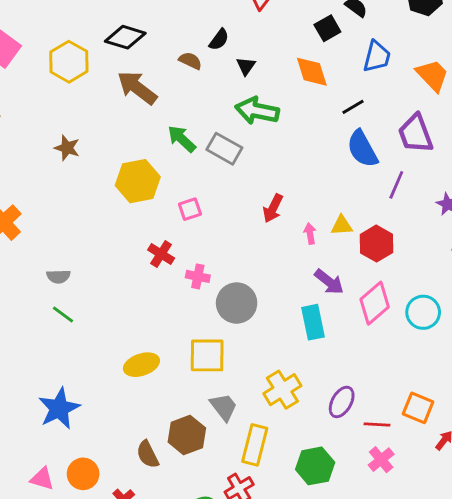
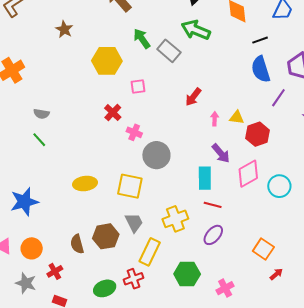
red line: (377, 425) -> (213, 205), moved
pink cross: (381, 460) -> (225, 288), moved

